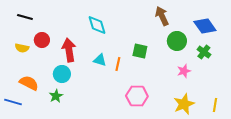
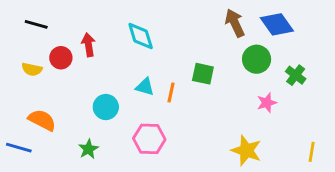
blue diamond: (205, 26) -> (277, 24), moved
red arrow: (69, 50) -> (88, 45), moved, size x0.7
cyan circle: (62, 74) -> (106, 107), moved
green star: (56, 96) -> (88, 149), moved
pink hexagon: (137, 96) -> (149, 139), moved
yellow star: (184, 104) -> (246, 150), moved, turned -30

